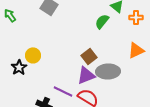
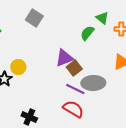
purple triangle: (86, 75) -> (64, 58), moved
purple line: (63, 91) -> (75, 89), moved

